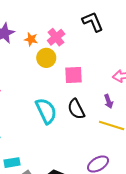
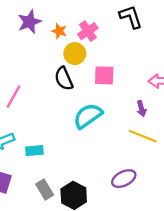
black semicircle: (76, 109) -> (64, 79), moved
cyan semicircle: (46, 111) -> (88, 116), moved, turned -104
cyan rectangle: (12, 163) -> (34, 151), moved

